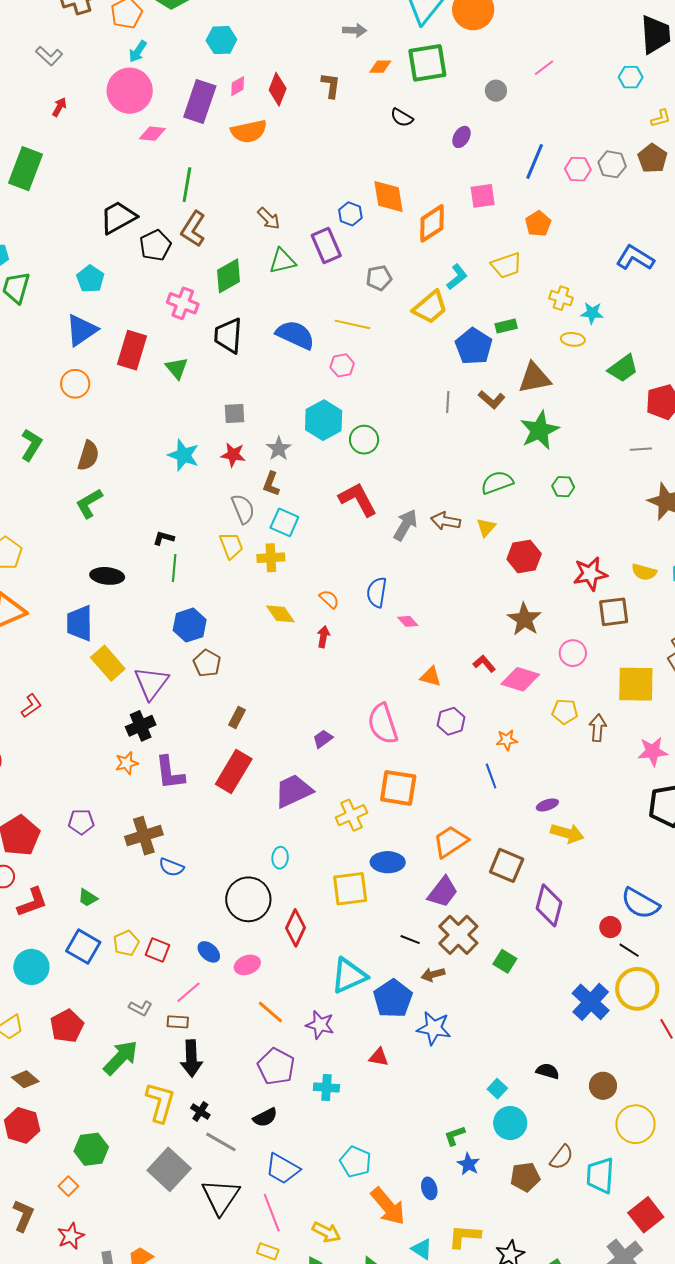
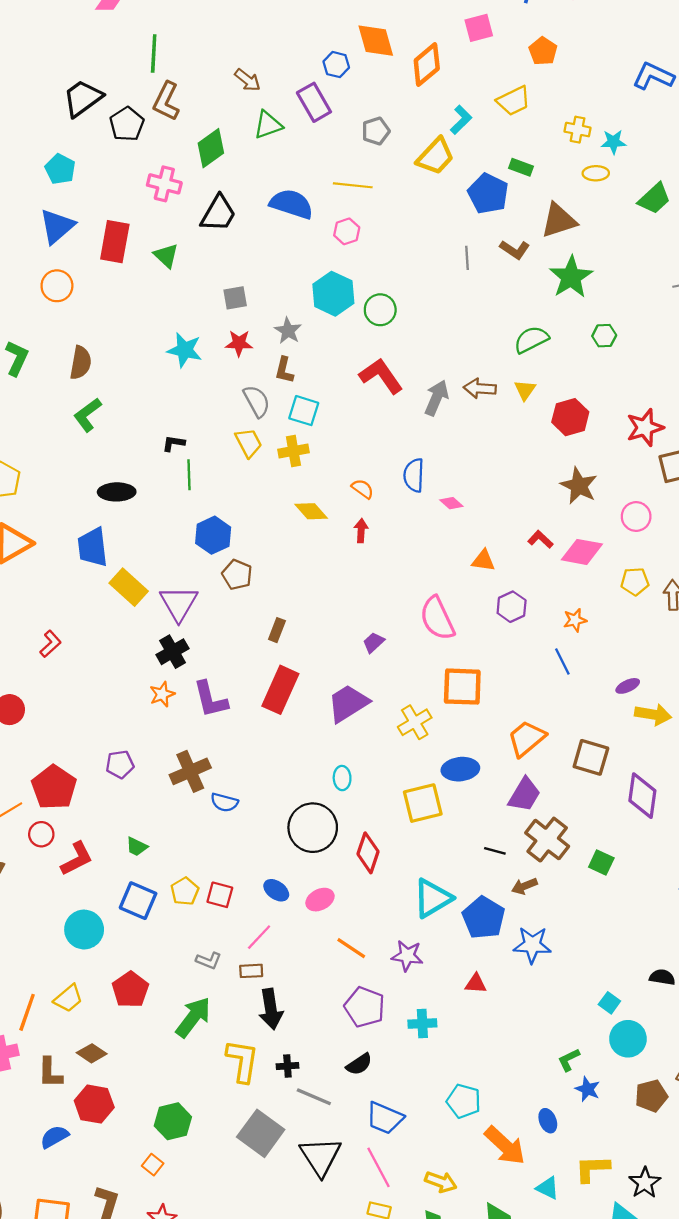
green rectangle: (506, 326) -> (521, 167), turned 40
black trapezoid: (228, 336) -> (218, 213), turned -147
black cross: (200, 1111) -> (287, 1066), turned -30

